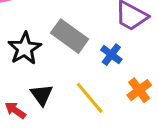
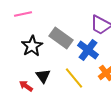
blue cross: (111, 55) -> (88, 50), size x1.5

